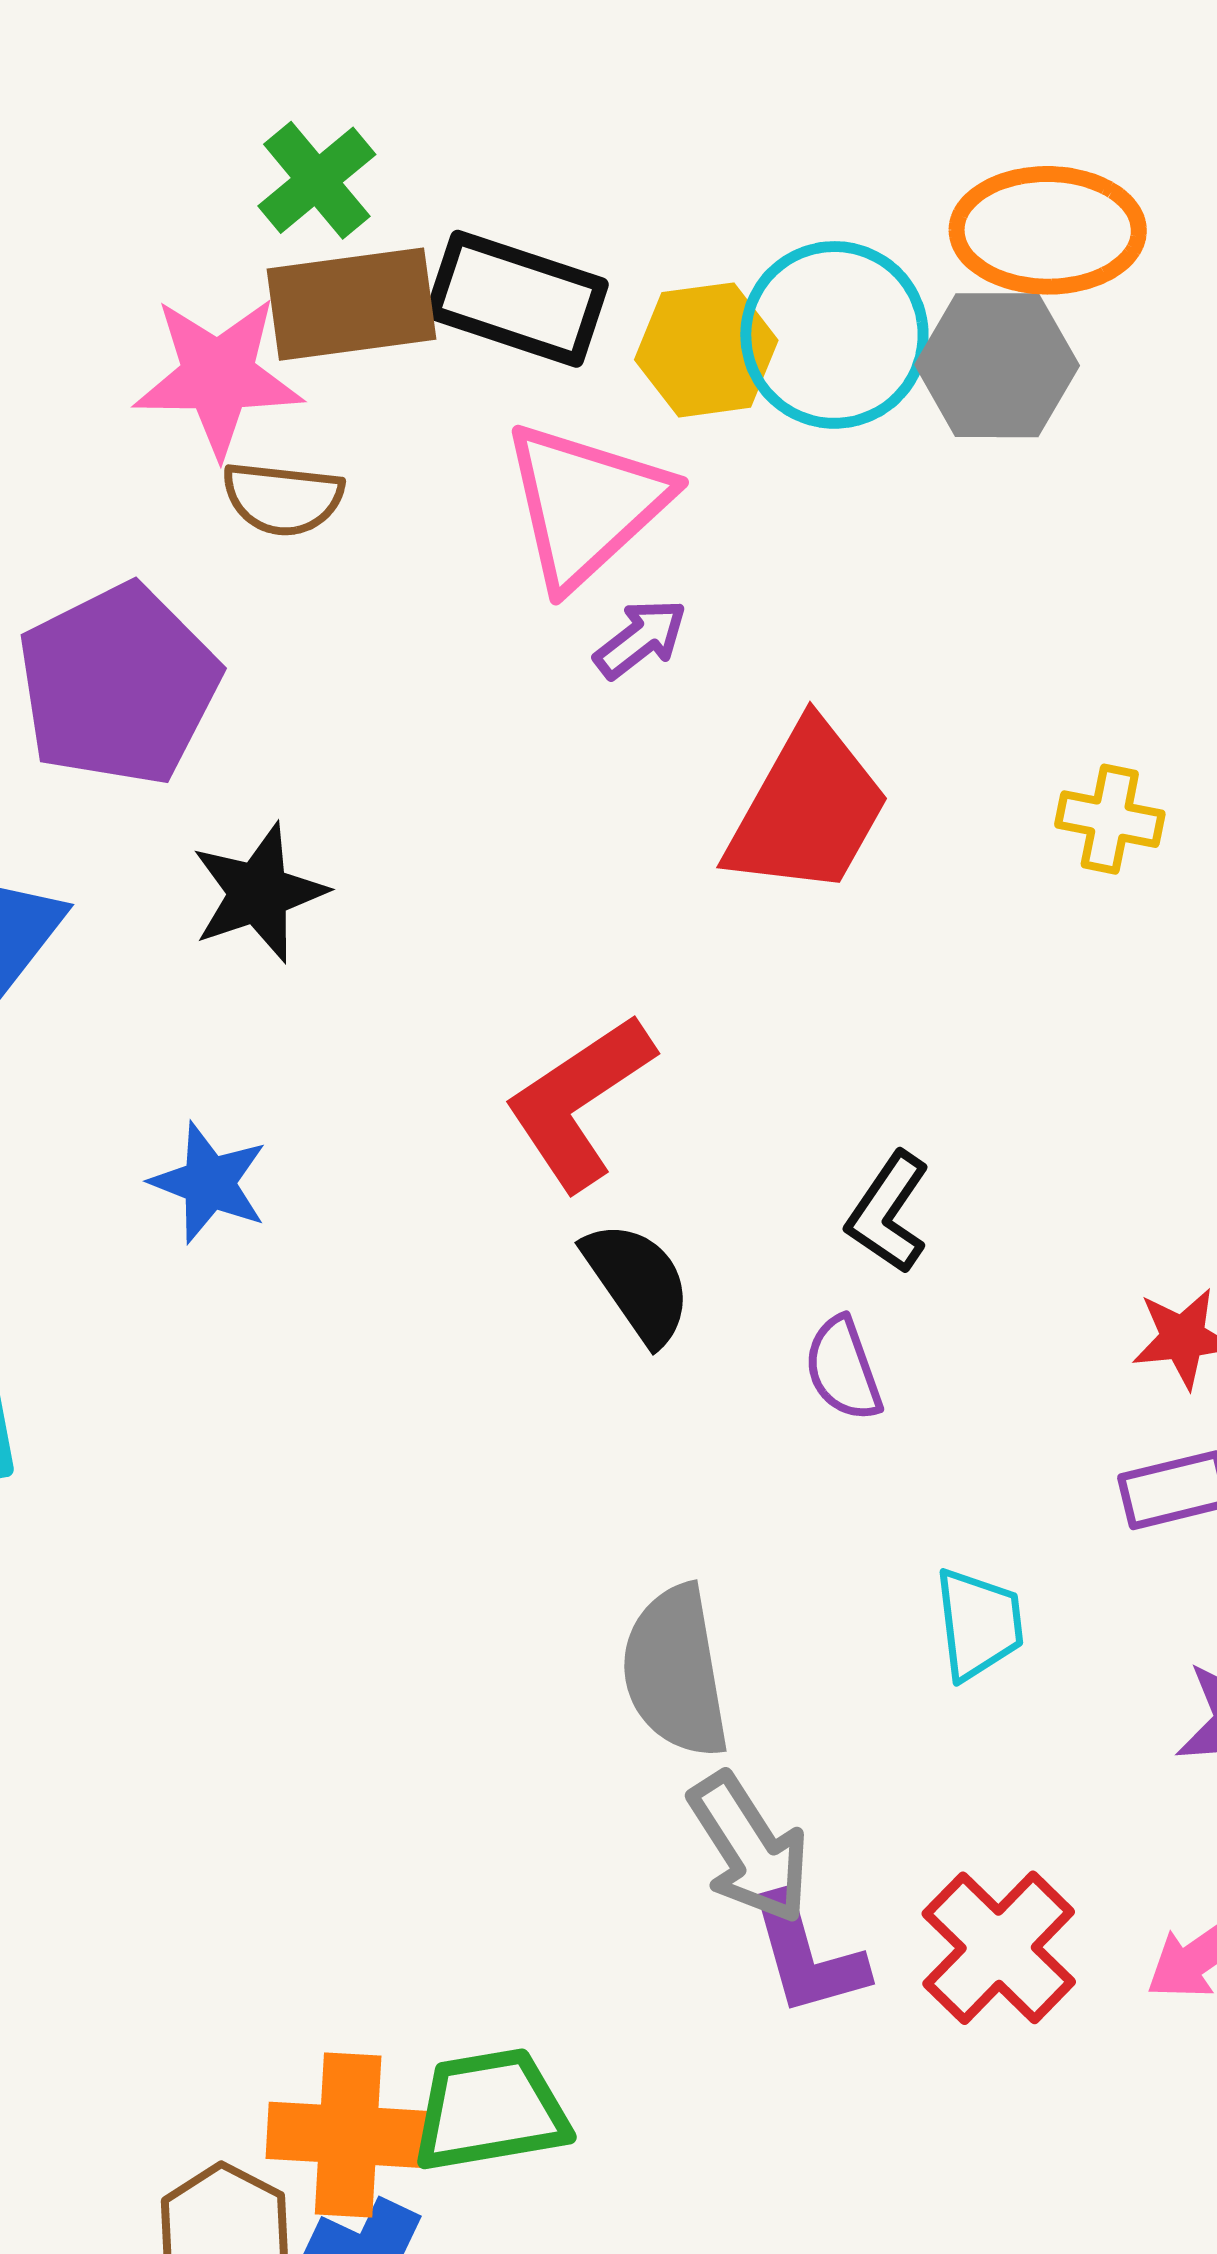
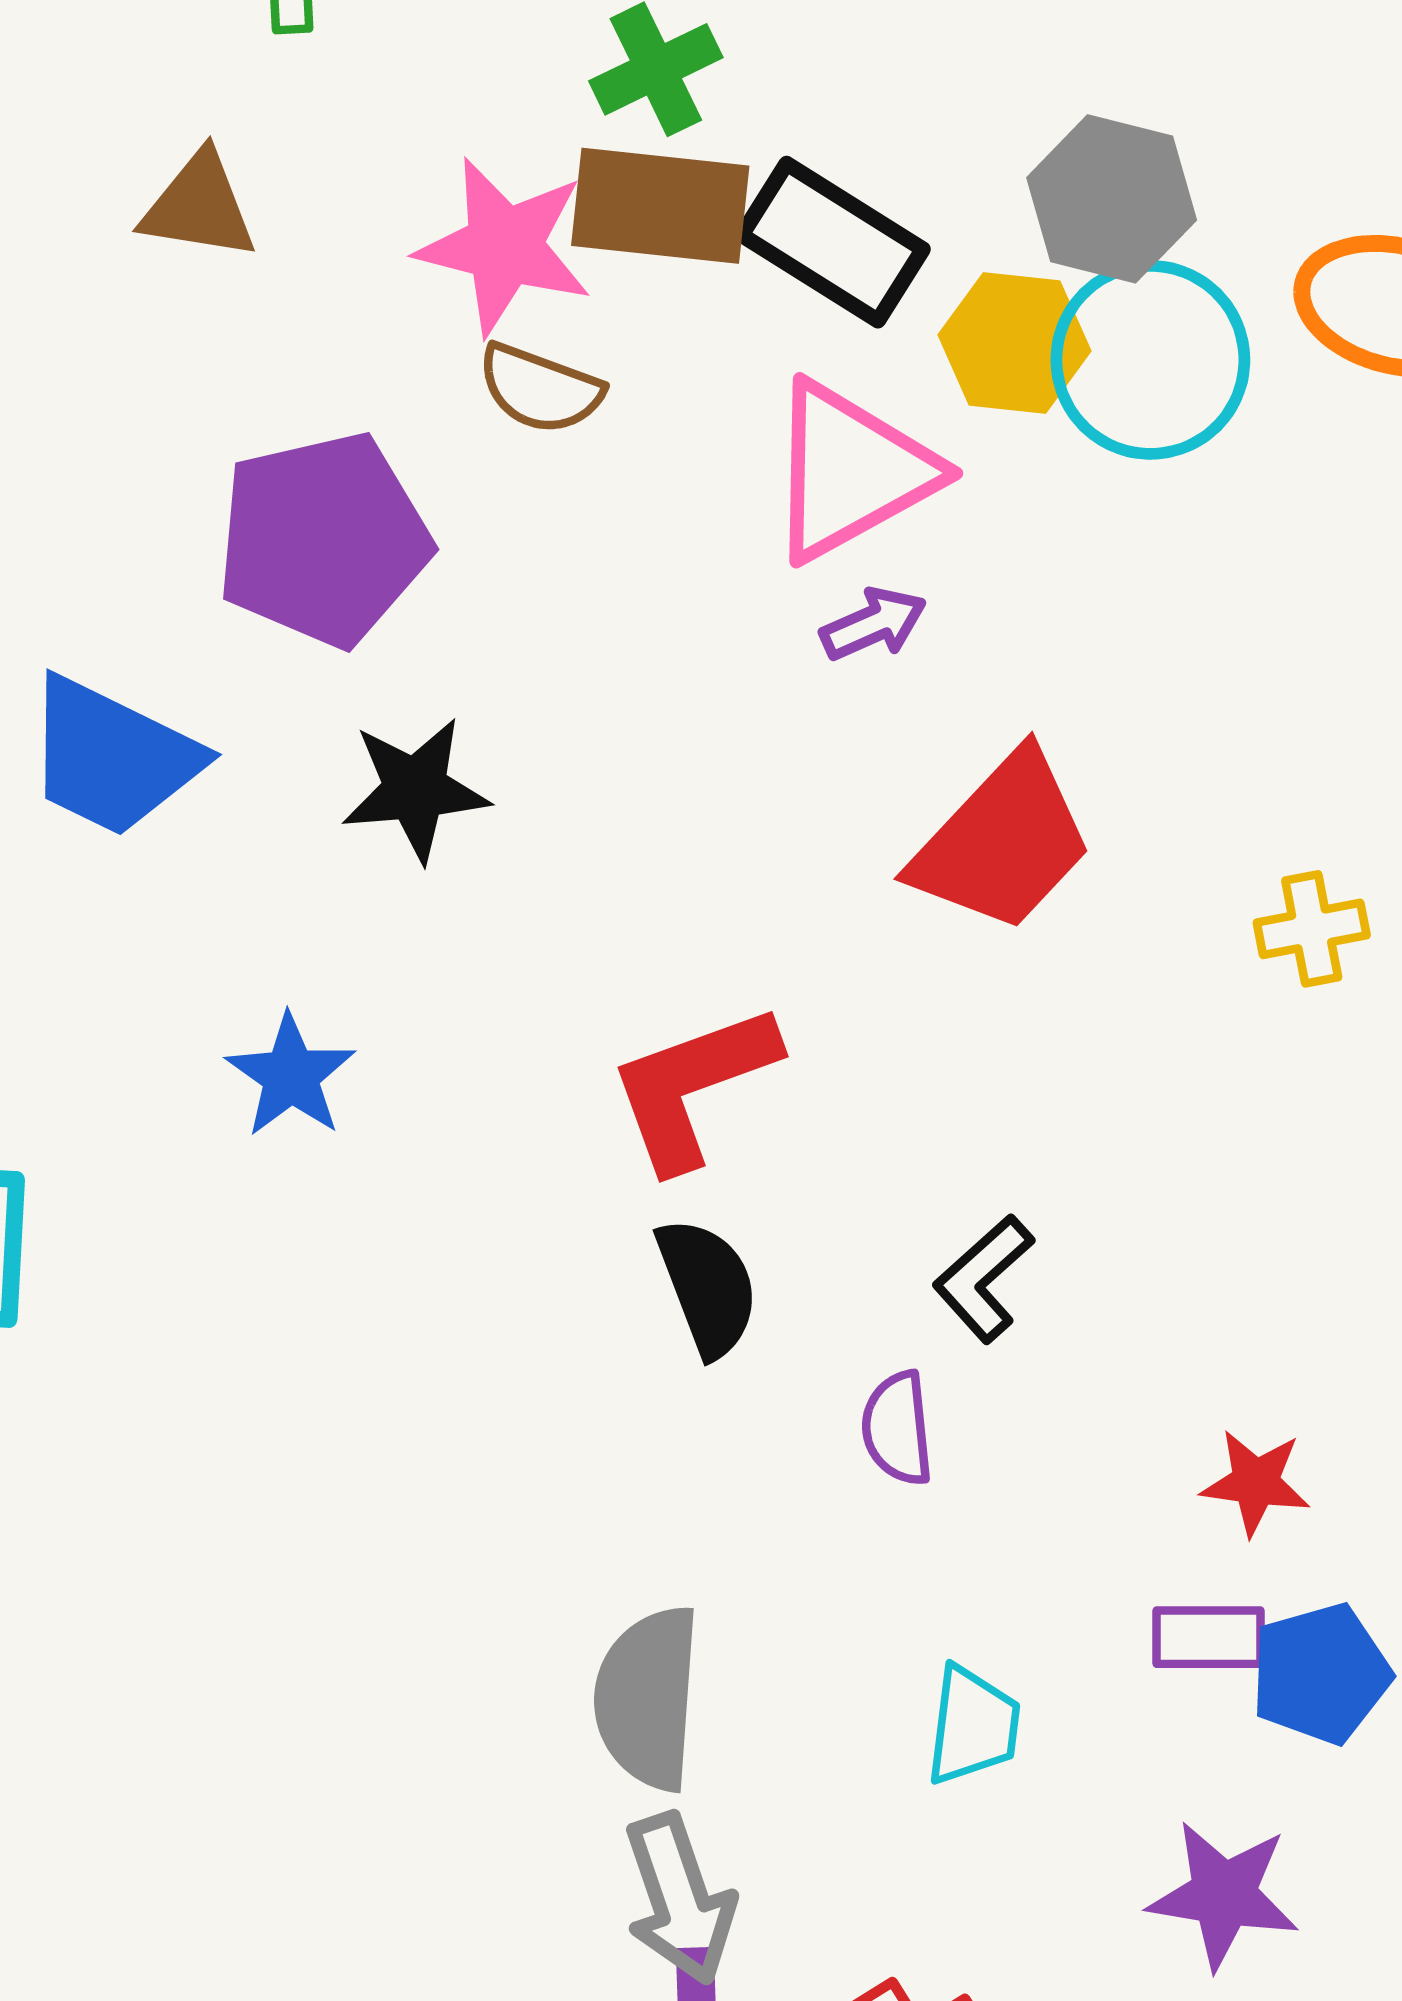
gray hexagon: (997, 365) -> (1112, 199), moved
yellow cross: (1110, 819) -> (1312, 929), turned -36

